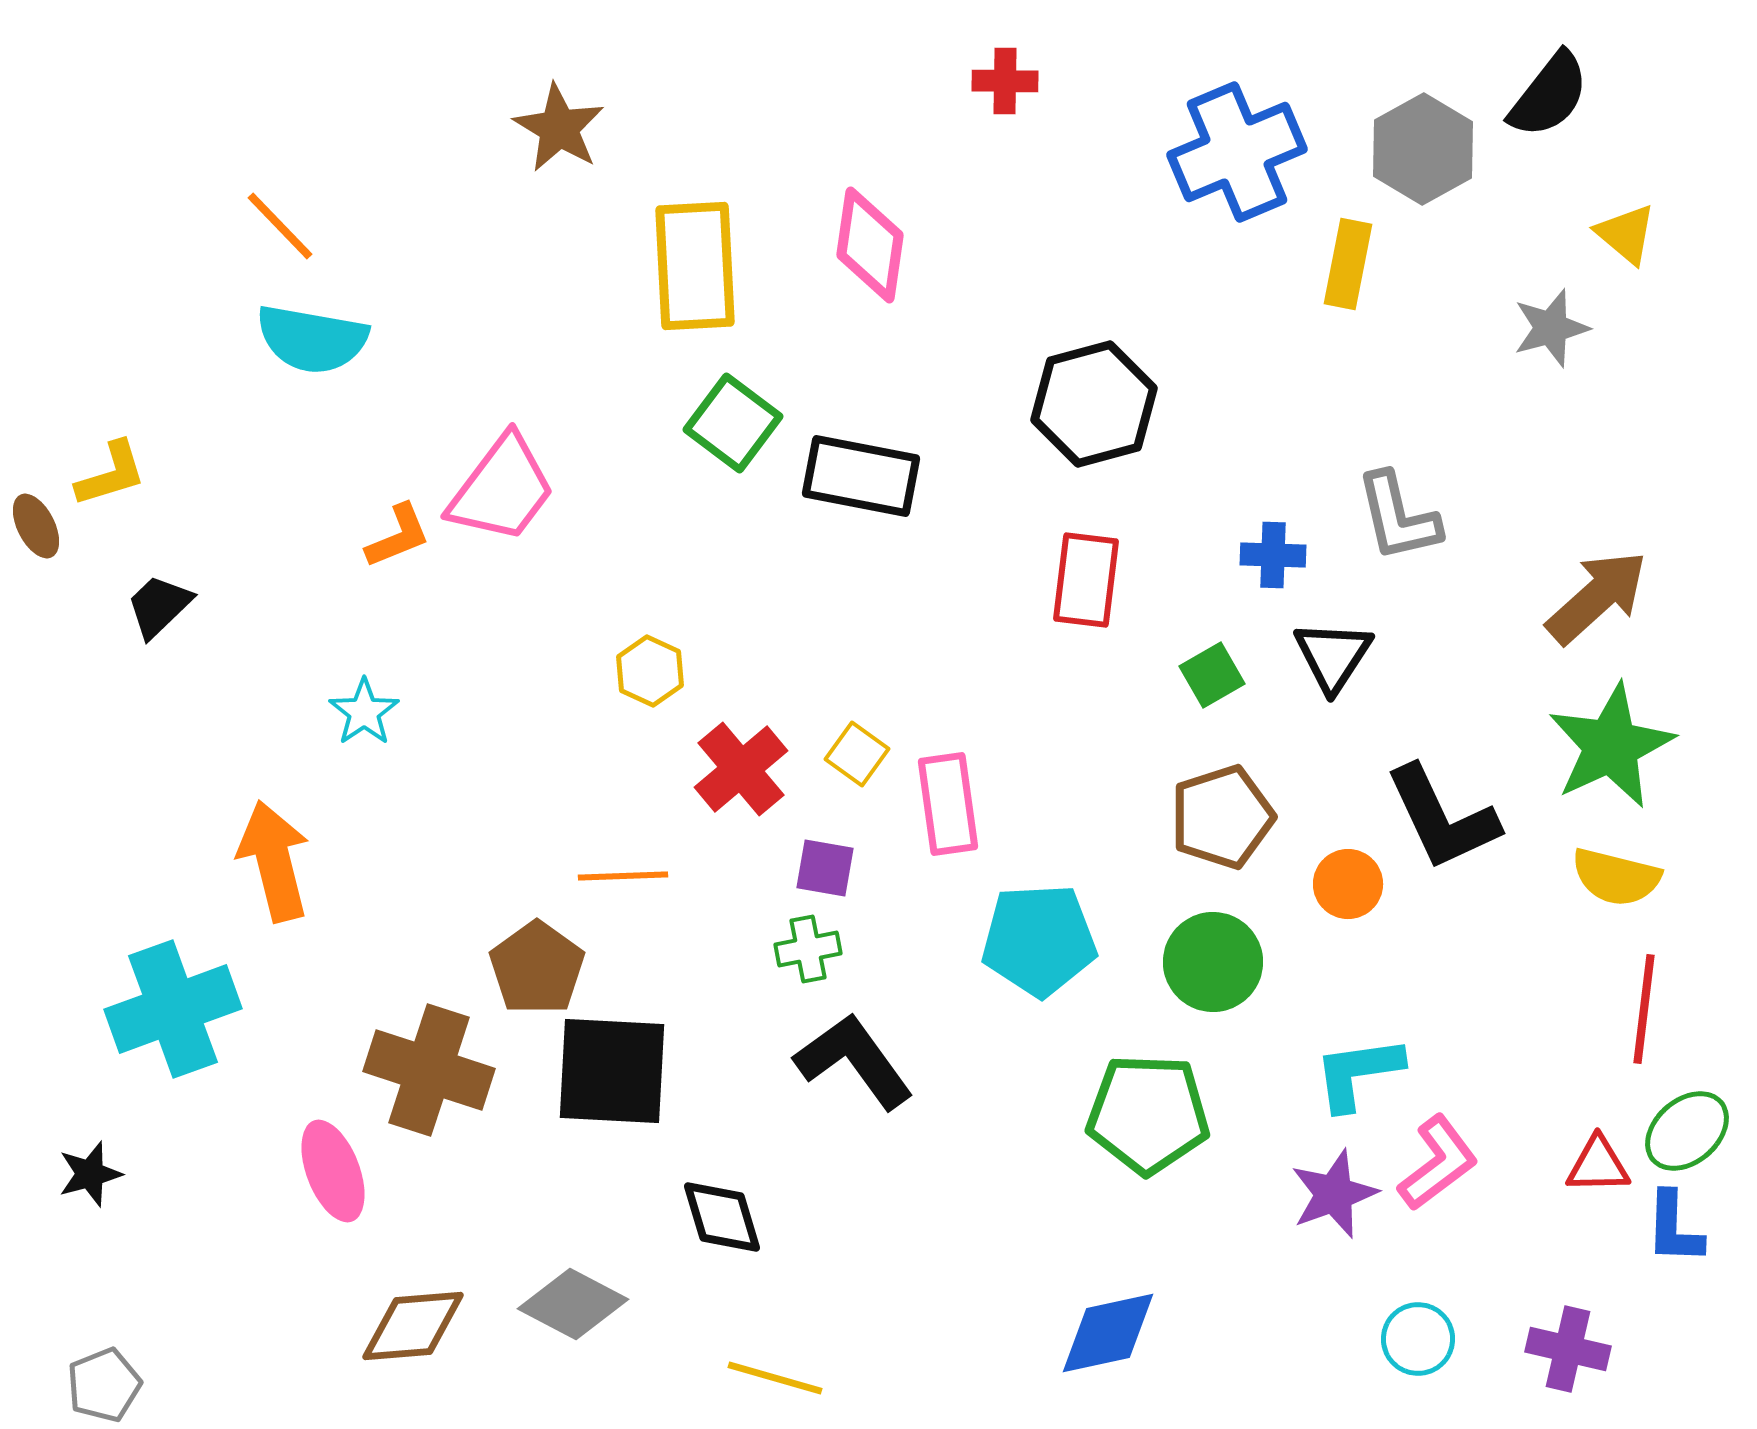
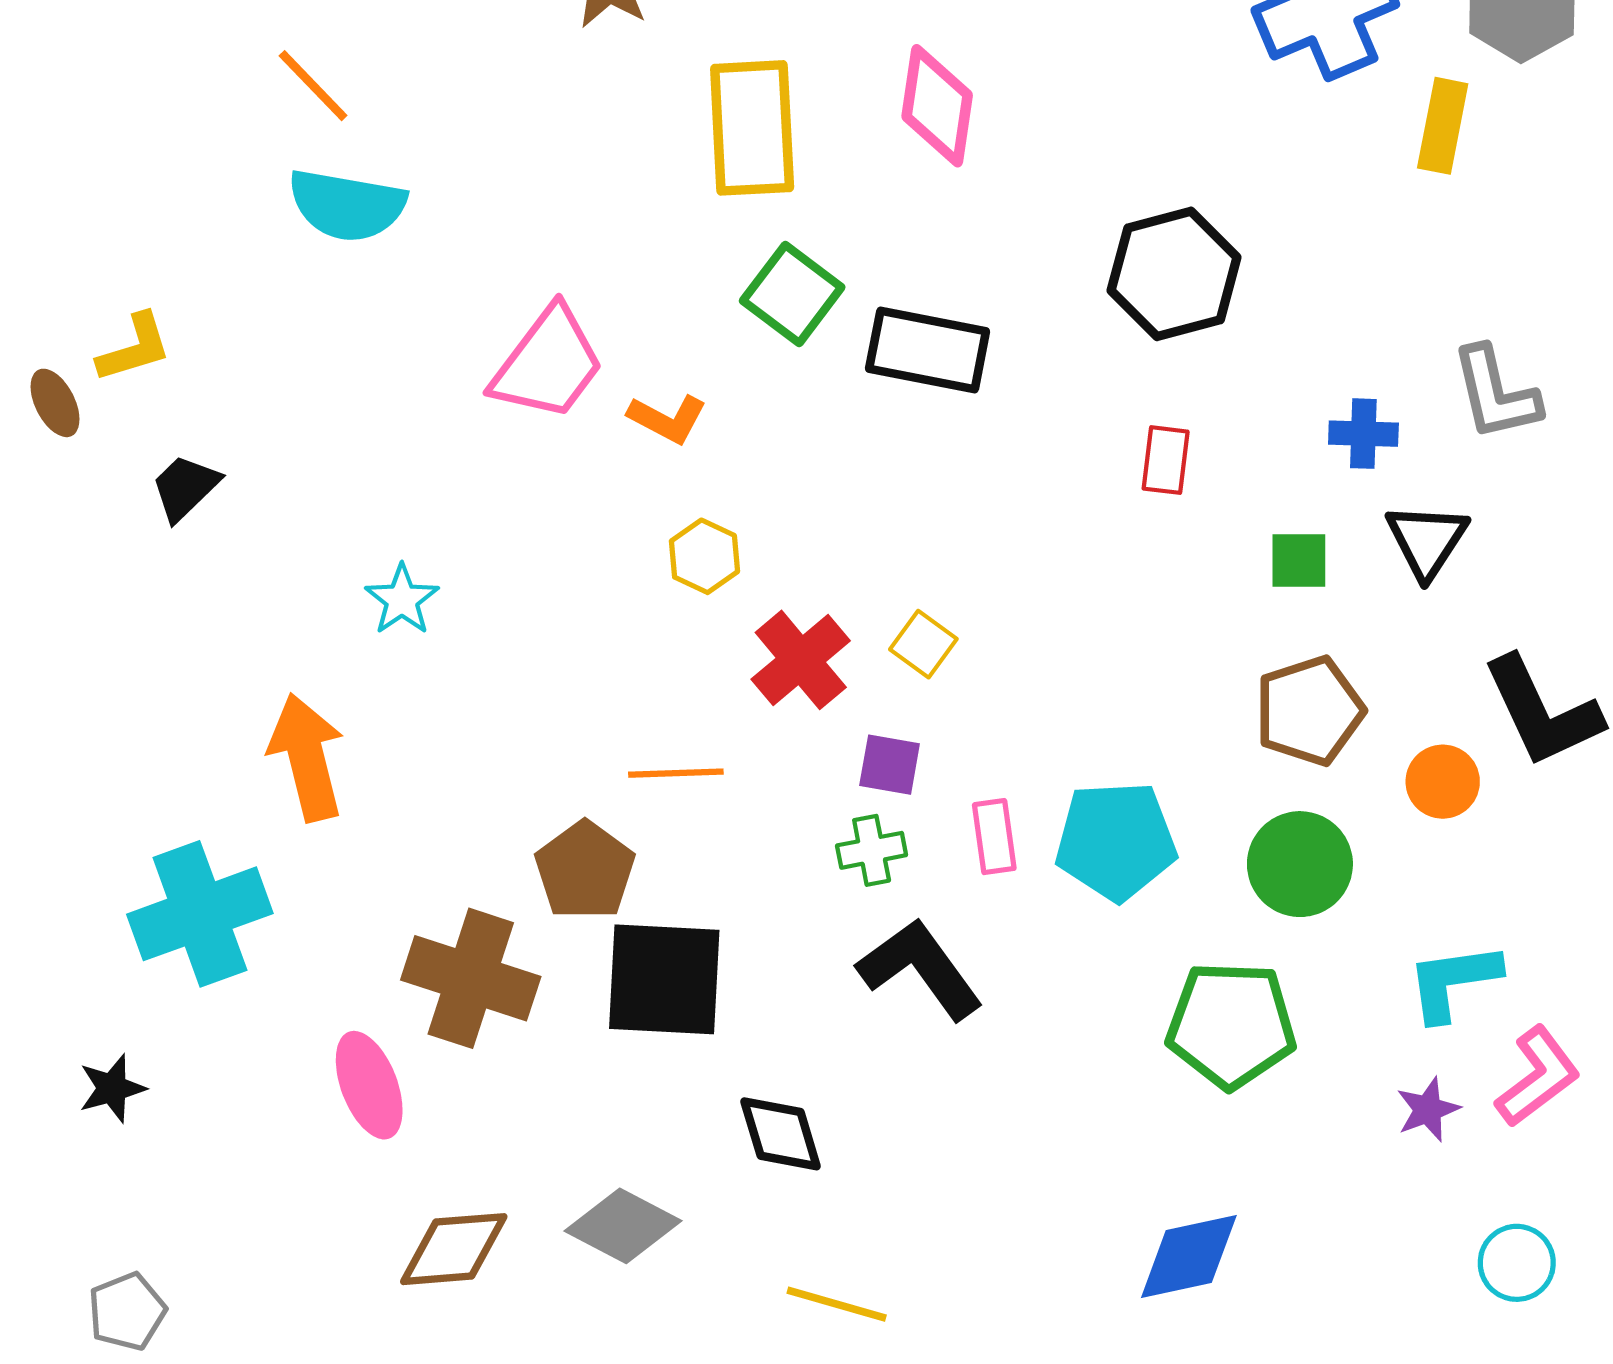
orange L-shape: (398, 536) -> (667, 419), moved, turned 50
red rectangle: (1086, 580) -> (1166, 460), size x0.7
green square: (1212, 675) -> (1299, 561), turned 30
pink rectangle: (948, 804) -> (994, 837), moved, size x0.7
purple star: (1334, 1194) -> (1428, 1109), size x0.7

